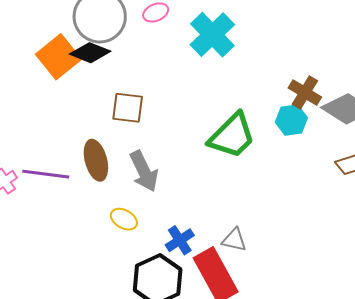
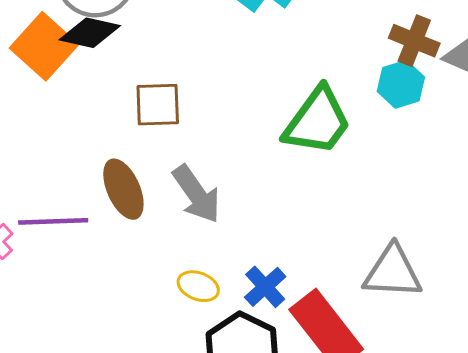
yellow ellipse: (124, 219) -> (198, 286), moved
gray triangle: (234, 240) -> (393, 272), moved, size x1.6

